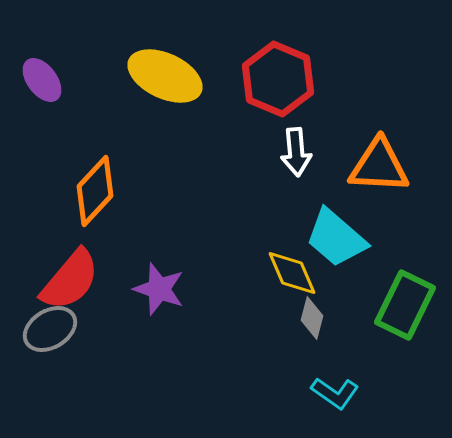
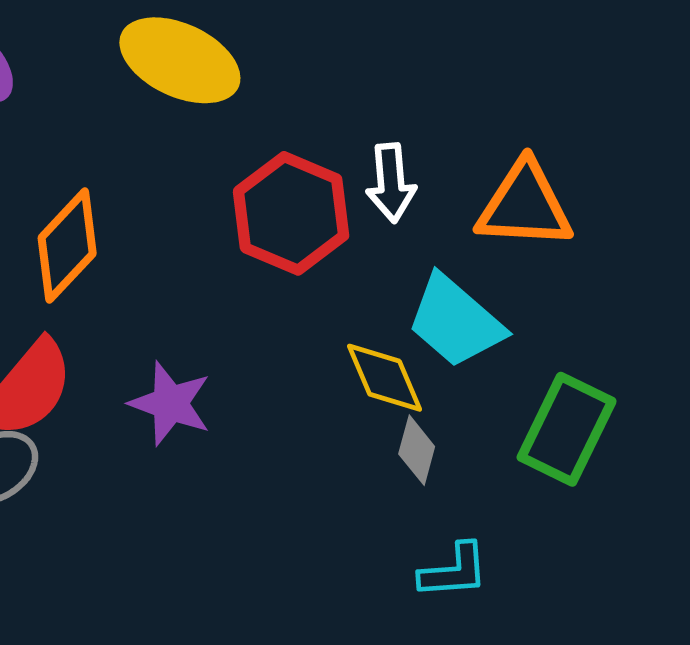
red hexagon: (278, 79) -> (291, 213), moved
cyan L-shape: (335, 393) -> (454, 571), turned -39

